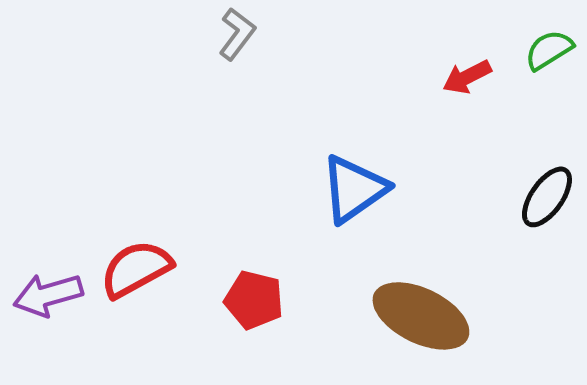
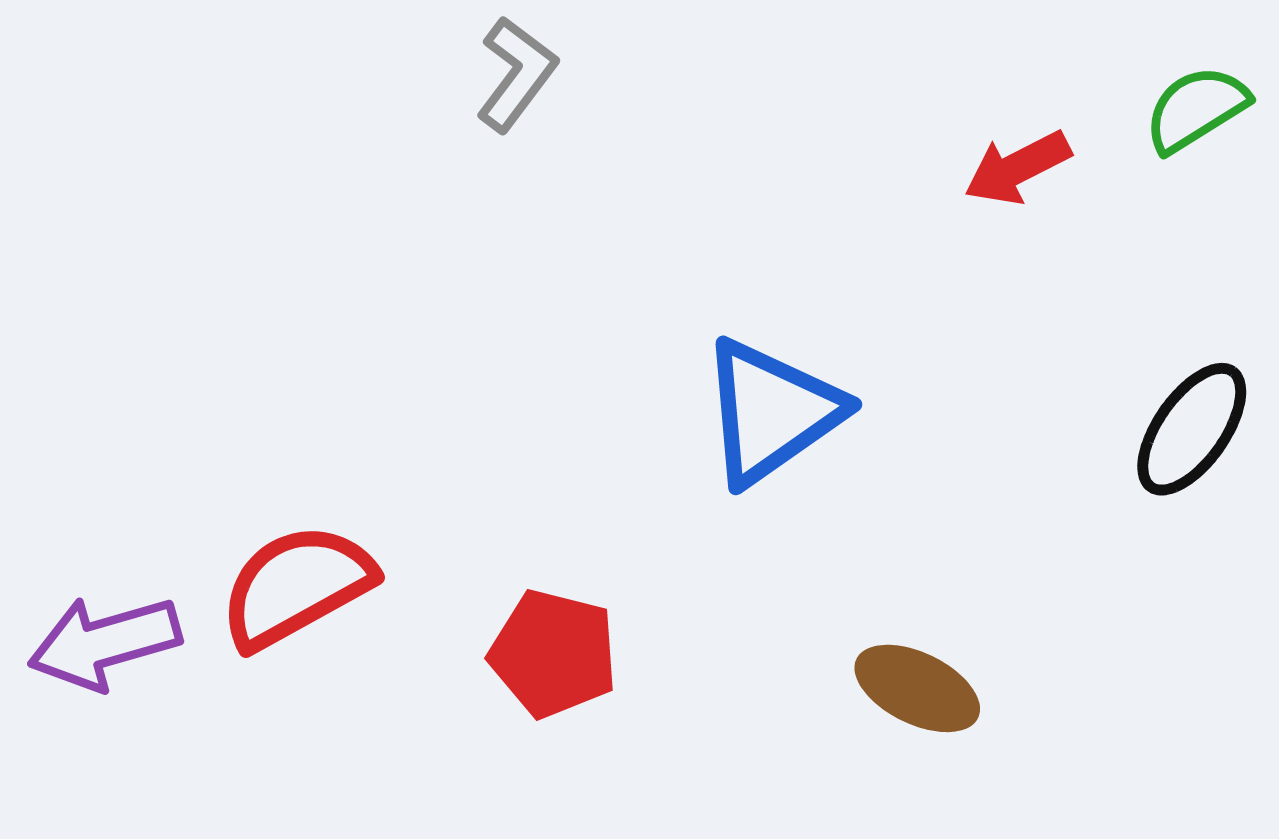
brown ellipse: (421, 316) -> (917, 688), size x0.6

